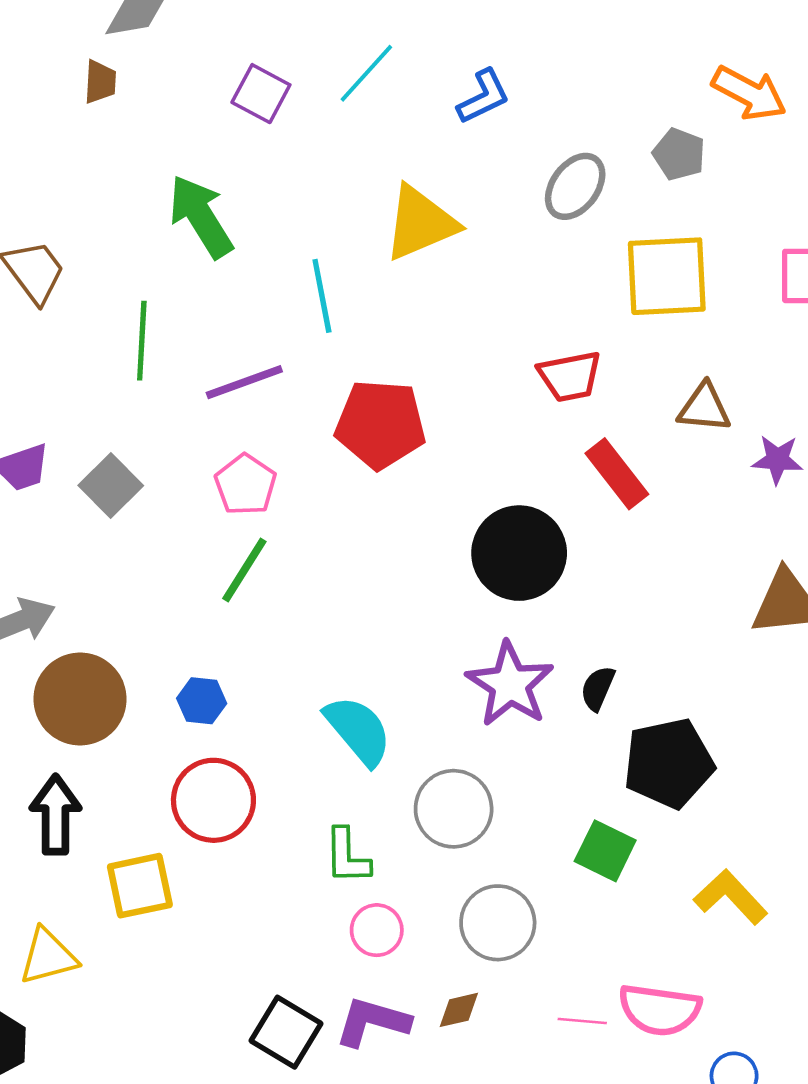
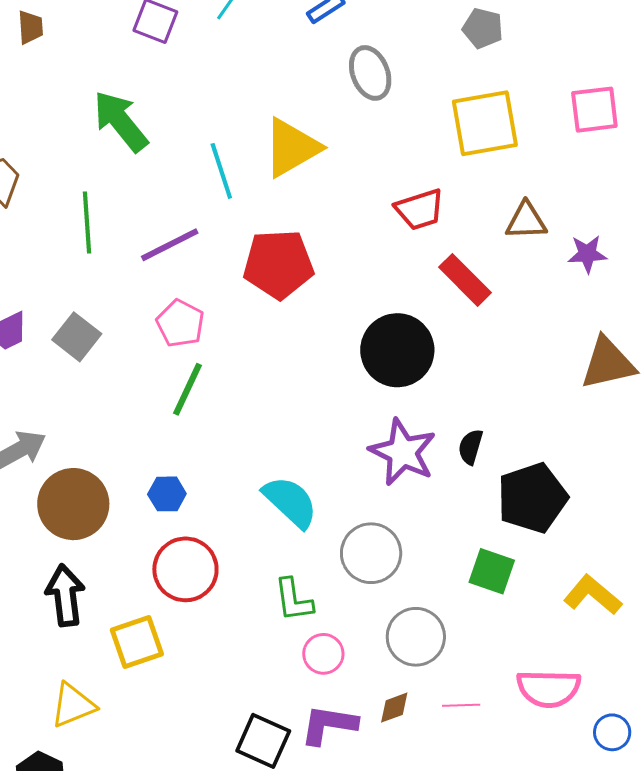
gray ellipse: (575, 186) -> (370, 73), moved, turned -50
yellow triangle: (420, 223) -> (292, 148), moved
pink line: (582, 1021) -> (461, 705), moved

